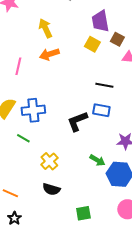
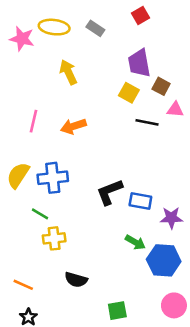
orange arrow: (49, 54) -> (73, 126), moved
black line: (104, 85) -> (147, 122), moved
blue rectangle: (101, 110) -> (140, 201), moved
yellow cross: (49, 161) -> (54, 238), moved, turned 36

